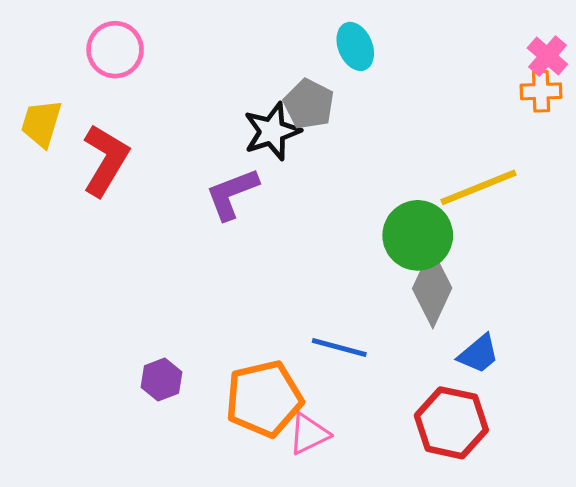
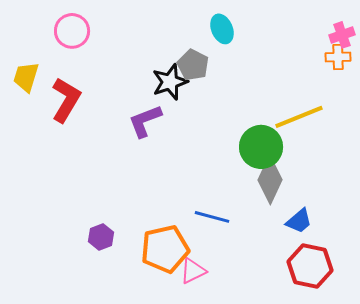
pink cross: (547, 56) -> (342, 35), turned 30
red hexagon: (451, 423) -> (310, 266), moved

